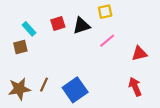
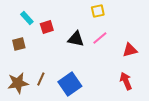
red square: (58, 23) -> (47, 27), moved
black triangle: (81, 26) -> (76, 39), moved, turned 30
cyan rectangle: (29, 29) -> (27, 18), moved

